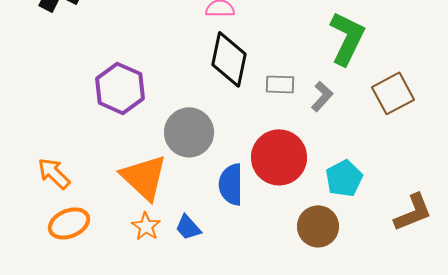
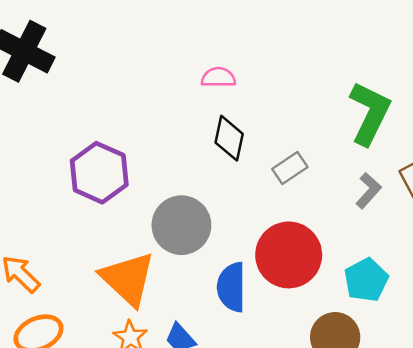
black diamond: (229, 59) -> (229, 138), size x0.7
gray rectangle: (280, 84) -> (290, 168), turned -36
gray L-shape: (322, 96) -> (368, 191), moved

